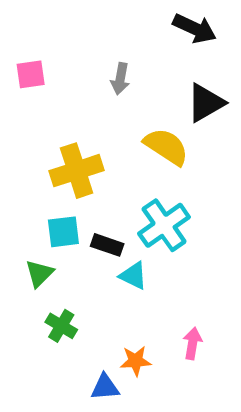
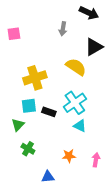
gray arrow: (120, 79) -> (63, 29), moved
cyan triangle: (133, 276) -> (80, 126), moved
pink arrow: (192, 343) -> (96, 160), moved
orange star: (136, 361) -> (69, 156), moved

